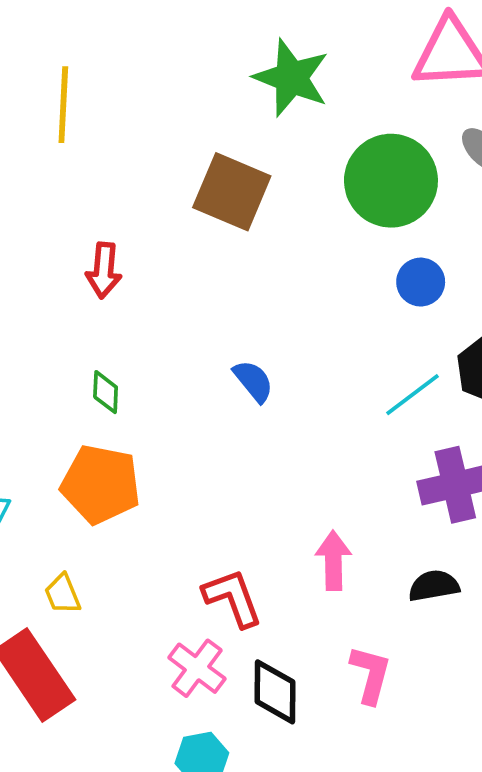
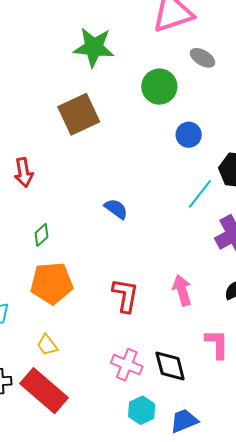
green circle: (391, 181) -> (159, 87), size x0.7
brown square: (232, 192) -> (79, 114), turned -33
green diamond: (106, 392) -> (41, 235), turned 60
red L-shape: (233, 598) -> (125, 295), moved, turned 45

